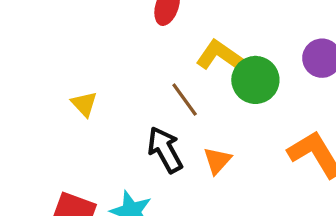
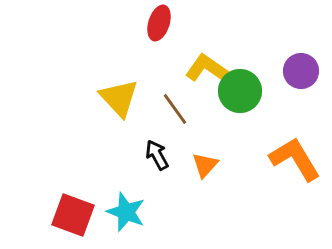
yellow triangle: (84, 104) -> (119, 98), moved, size x1.6
black arrow: (165, 150) -> (157, 155), size x0.7

